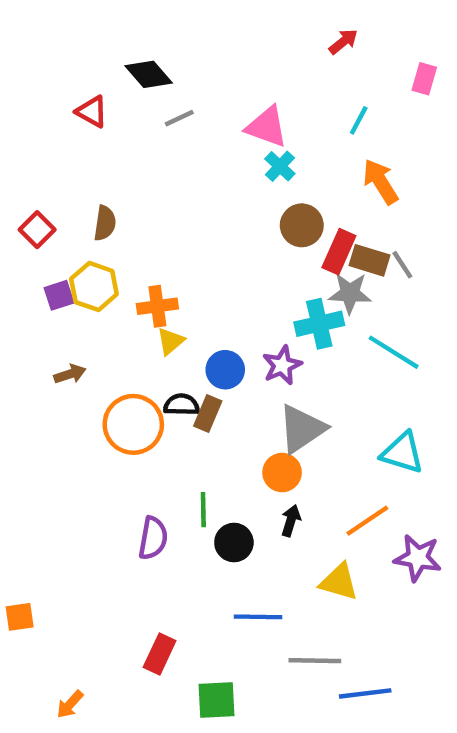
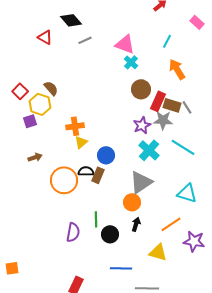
pink rectangle: (424, 79) -> (197, 22), turned -64
brown semicircle: (105, 223) -> (51, 88), turned -49
yellow hexagon: (94, 287) -> (40, 104), moved
cyan cross: (319, 324) -> (149, 150), moved, turned -35
purple star: (282, 365) -> (142, 125), moved

